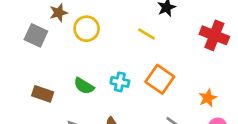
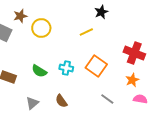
yellow line: (146, 34) -> (86, 32), turned -56
red cross: (214, 35) -> (134, 53), moved

